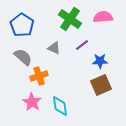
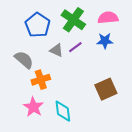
blue pentagon: (22, 25) -> (38, 25), moved
purple line: (82, 45) -> (75, 47), moved
blue star: (100, 61) -> (105, 41), moved

